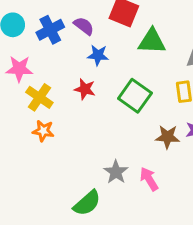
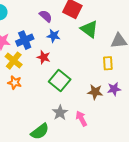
blue cross: (50, 30) -> (25, 40), moved
green triangle: (152, 41) -> (89, 29), turned 30
green square: (135, 96) -> (60, 81), moved

